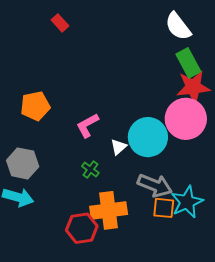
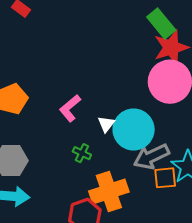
cyan circle: (148, 137) -> (134, 129), moved
gray arrow: (155, 185) -> (151, 157), turned 144

